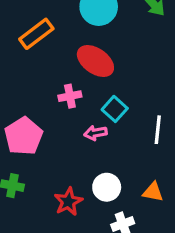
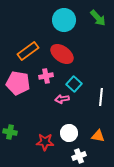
orange rectangle: (36, 34) -> (28, 51), moved
pink pentagon: (24, 136) -> (18, 83), moved, turned -30
red star: (68, 202) -> (45, 142), turned 30

